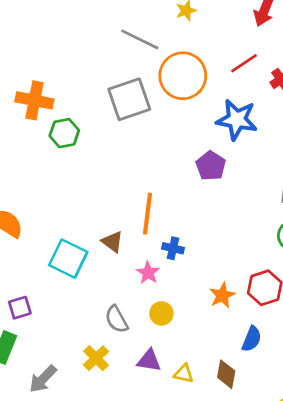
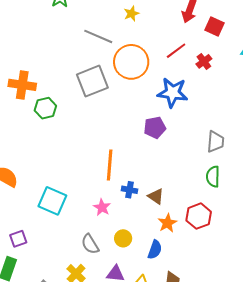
purple pentagon: (211, 166) -> (155, 128), turned 30
brown triangle: (112, 242) -> (156, 196), moved
pink star: (148, 273) -> (102, 207), moved
blue semicircle: (252, 339) -> (155, 250), moved

